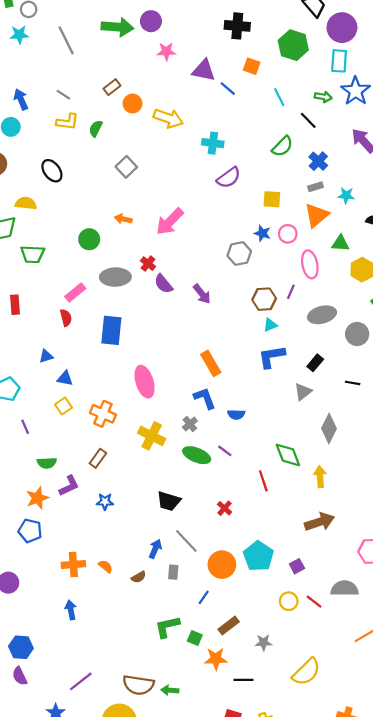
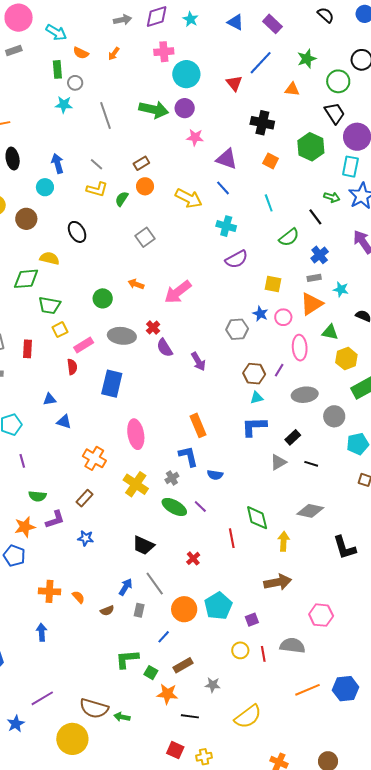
blue line: (228, 89) -> (223, 188), moved
cyan line: (279, 97) -> (269, 203), moved
orange circle: (133, 104) -> (145, 186), moved
black line: (353, 383) -> (311, 464), moved
yellow square: (64, 406) -> (60, 330), moved
gray diamond: (329, 428) -> (310, 511), moved, turned 68
red line: (314, 602) -> (263, 654), turned 35

